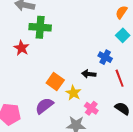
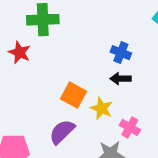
blue cross: (105, 57) -> (121, 53), moved

